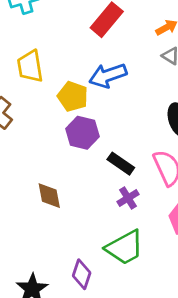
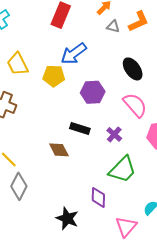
purple hexagon: (82, 133) -> (93, 92), moved
black rectangle: (121, 164) -> (80, 128), moved

